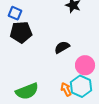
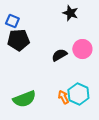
pink circle: (85, 65) -> (82, 49), moved

